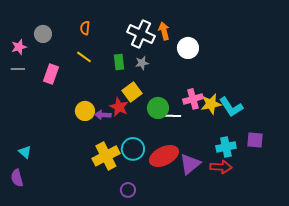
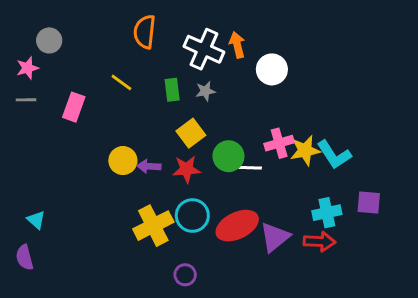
orange semicircle: (85, 28) -> (145, 32), moved, size x1.6
gray circle: (43, 34) -> (49, 40), moved
red star: (119, 107) -> (187, 169), moved, turned -30

